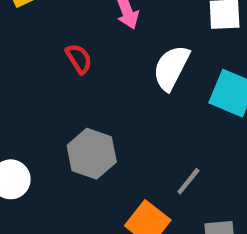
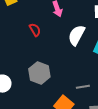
gray line: (188, 181) -> (83, 87), turned 40

